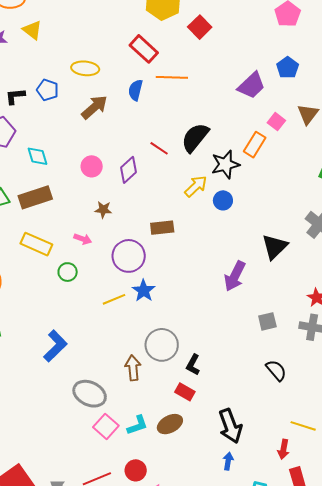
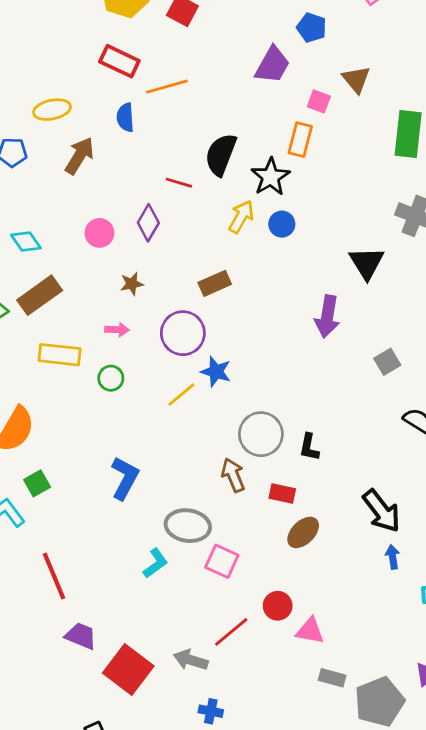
red rectangle: (185, 392) -> (282, 493), moved
cyan L-shape: (137, 425) -> (155, 563), moved

